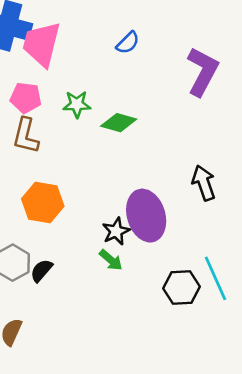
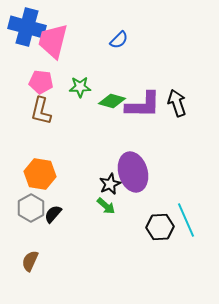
purple L-shape: (202, 72) -> (143, 105), moved, turned 63
black arrow: (204, 183) -> (177, 103), moved
orange hexagon: (43, 202) -> (40, 174), moved

